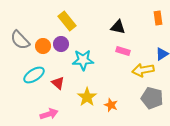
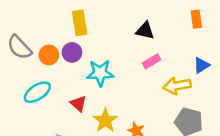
yellow rectangle: (67, 21) -> (80, 23), turned 30
pink rectangle: (123, 51) -> (151, 61), turned -48
red triangle: (58, 83) -> (78, 104), moved

